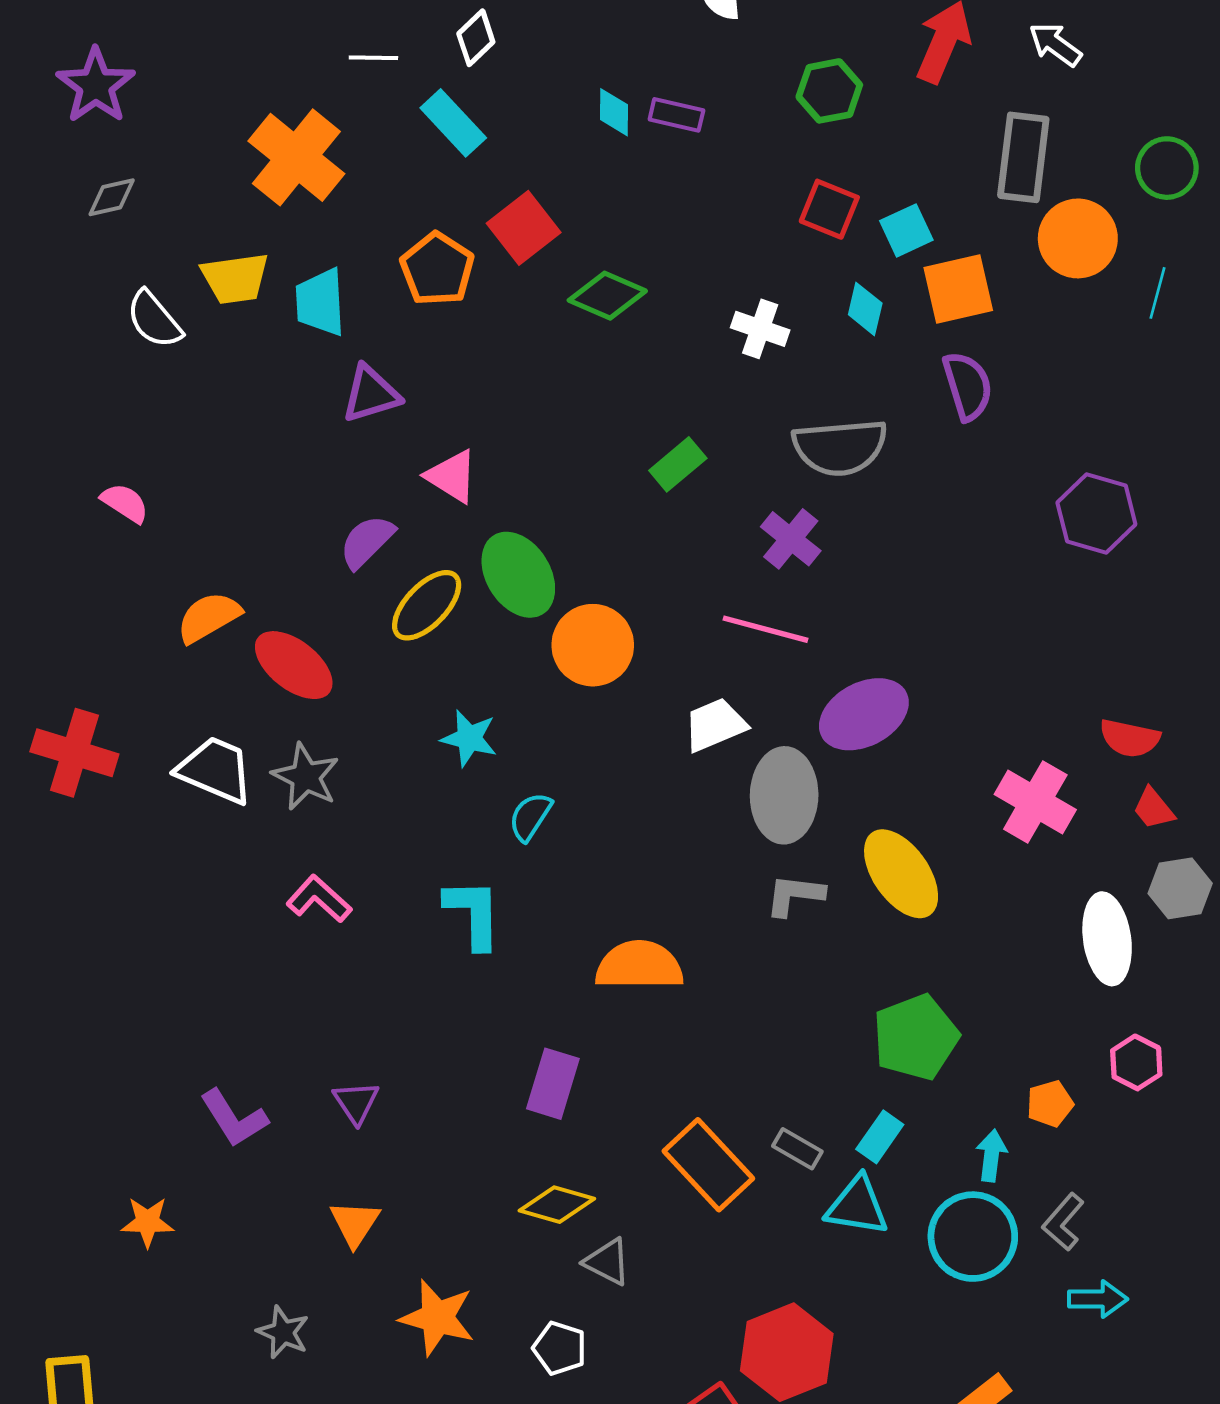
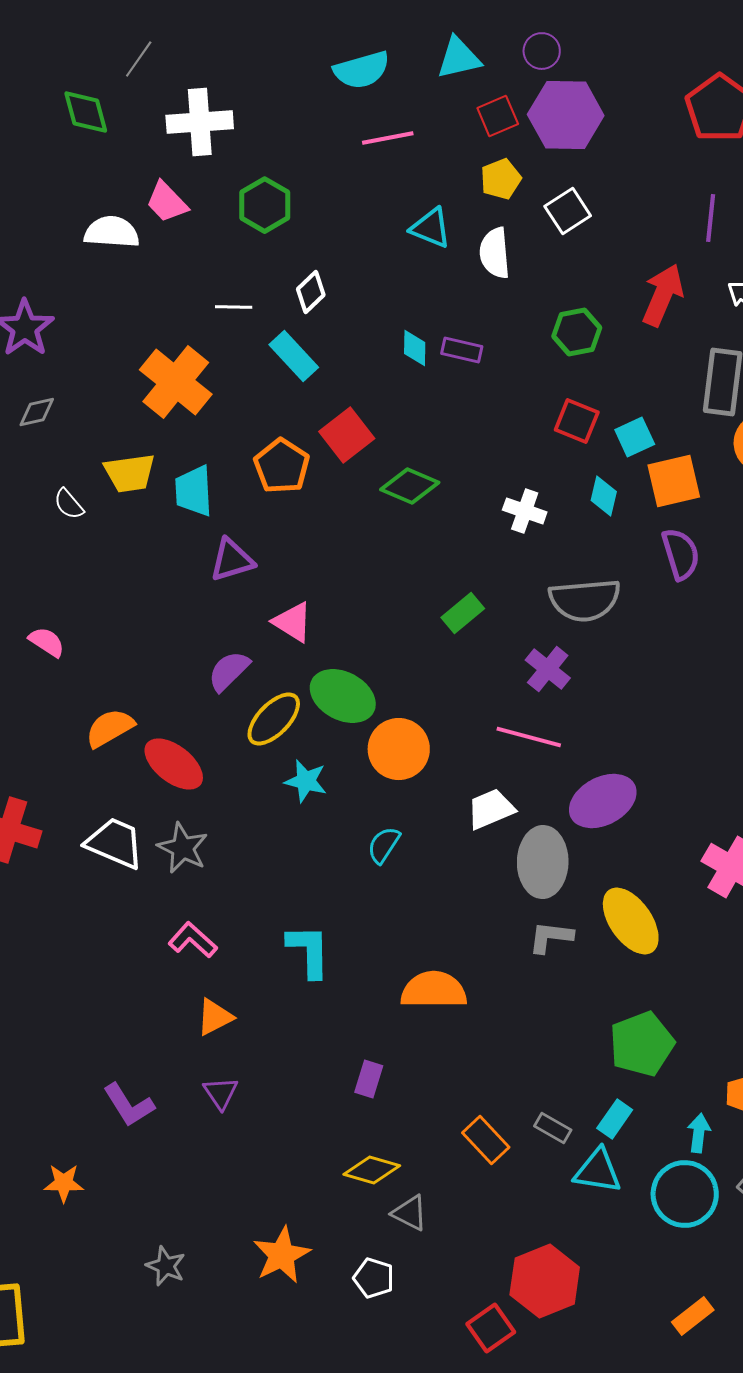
white semicircle: (154, 320) -> (69, 504), size x0.7
green ellipse: (518, 575) -> (343, 696), turned -30
cyan star: (469, 738) -> (306, 781), moved
cyan semicircle: (530, 817) -> (384, 845), moved
purple rectangle: (553, 1084) -> (369, 1079), size x0.7
orange rectangle: (708, 1165) -> (486, 1140), size x0.7
orange triangle: (355, 1223) -> (215, 1017), moved, turned 30
orange star: (437, 1318) -> (282, 1255), turned 30

